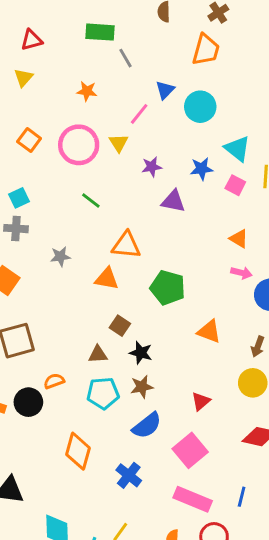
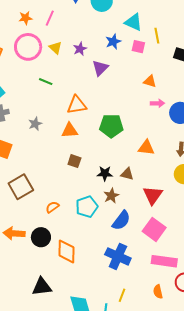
orange star: (87, 91) -> (25, 18), moved
pink line: (139, 114) -> (50, 18), moved
yellow triangle: (119, 143) -> (55, 48), moved
purple triangle: (173, 201) -> (100, 68), turned -42
brown square: (120, 326) -> (74, 161), moved
brown triangle: (98, 354) -> (127, 174), moved, turned 32
red triangle: (201, 401) -> (153, 195), size x1.5
black circle: (28, 402) -> (41, 237), moved
orange diamond: (78, 451) -> (66, 251), moved
blue cross: (129, 475) -> (118, 256), size x1.4

